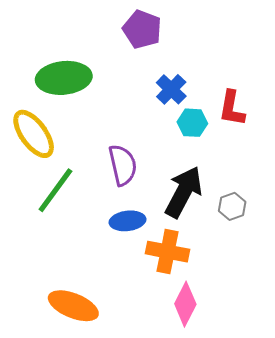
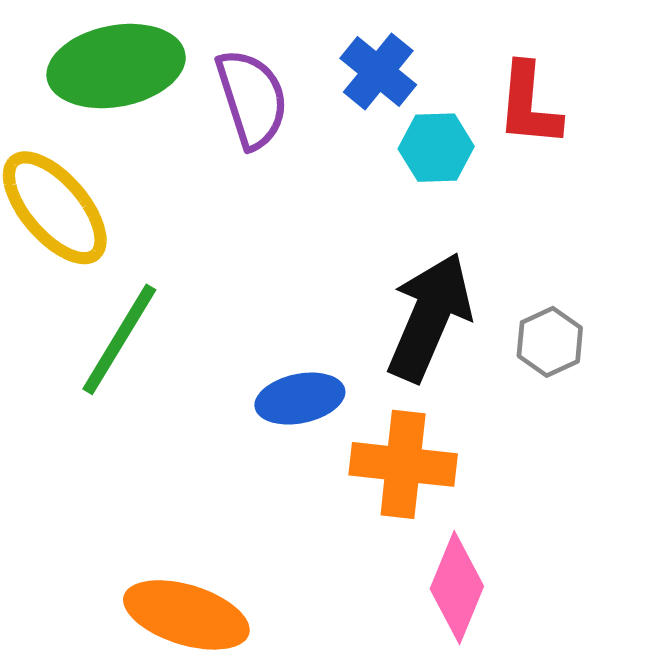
purple semicircle: (123, 165) -> (252, 99), moved

